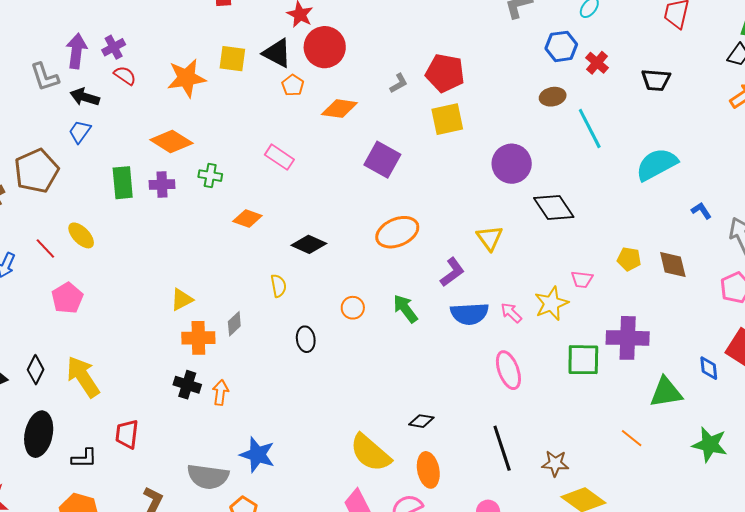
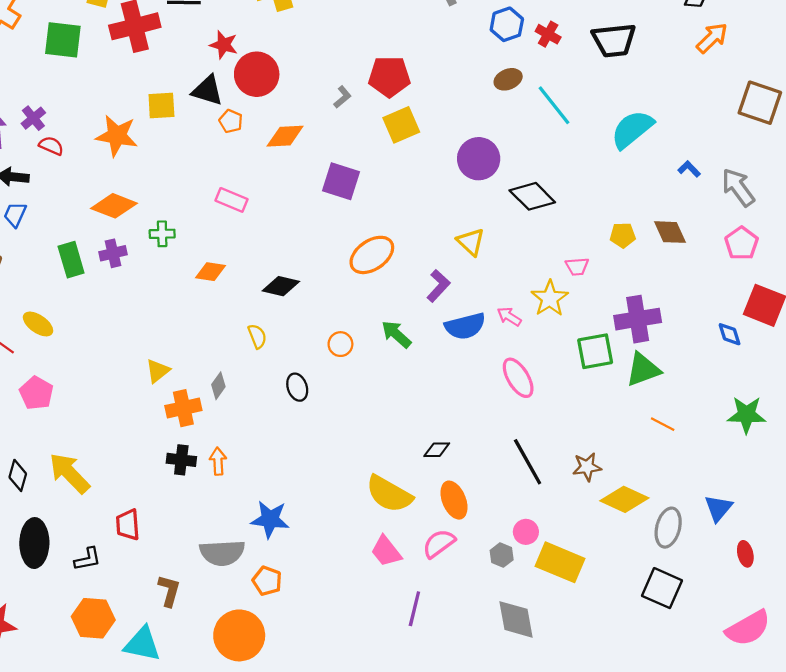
orange star: (186, 78) -> (117, 136), turned 30
black trapezoid: (656, 80) -> (614, 40), size x1.4
green triangle: (666, 392) -> (643, 370), moved

